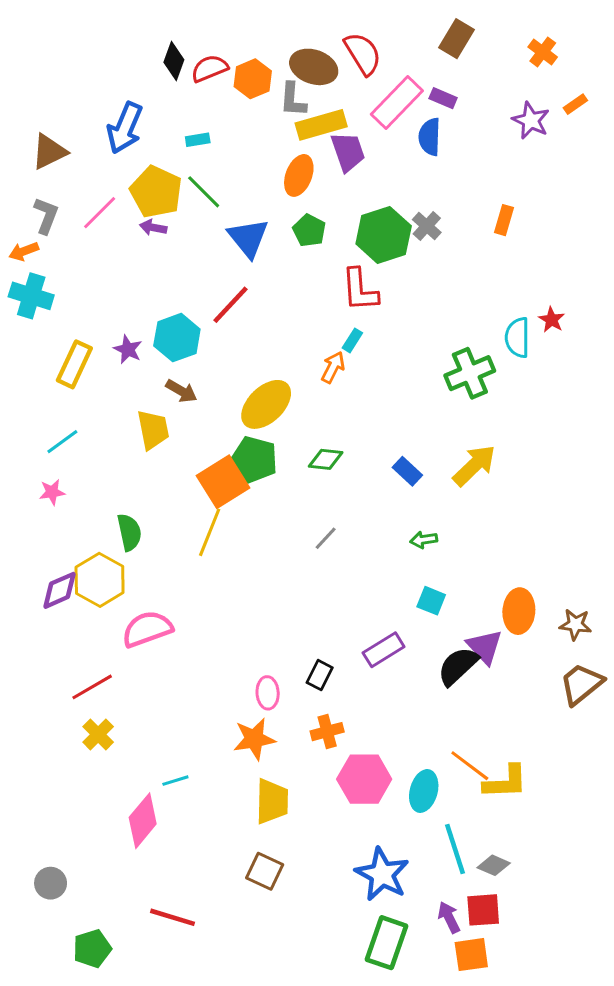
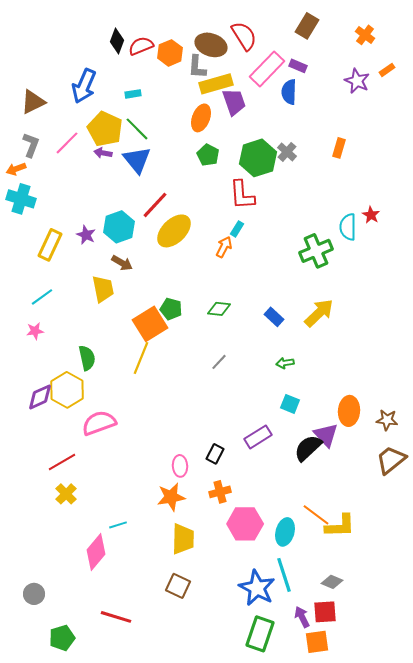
blue triangle: (248, 238) -> (137, 160), moved
yellow ellipse: (266, 404) -> (174, 231), moved
green pentagon: (254, 459) -> (171, 309), size x0.7
cyan line: (455, 849) -> (284, 575), moved

